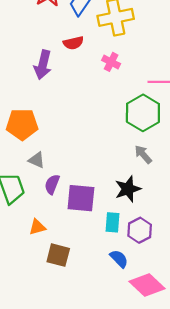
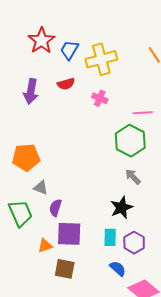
purple arrow: (43, 65) -> (31, 91), moved
purple square: (81, 198) -> (69, 234), moved

